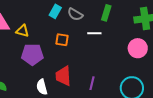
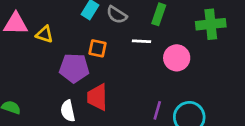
pink circle: (138, 48) -> (177, 58), moved
purple pentagon: (32, 54) -> (74, 68), moved
purple line: (92, 83) -> (157, 110), moved

